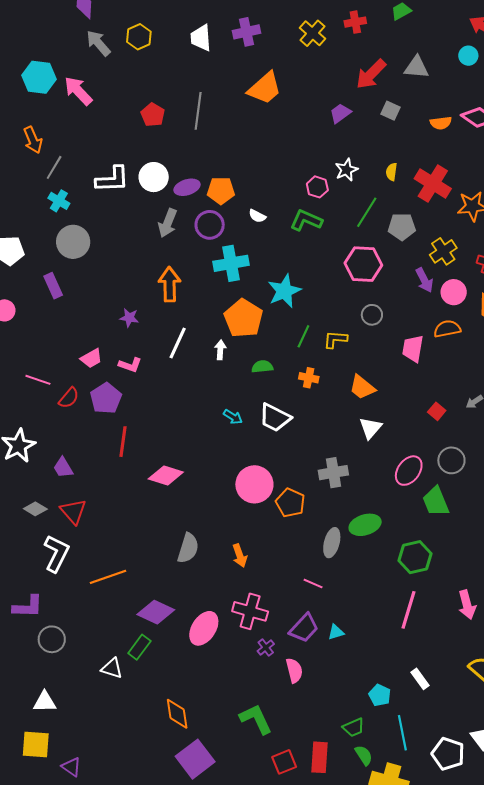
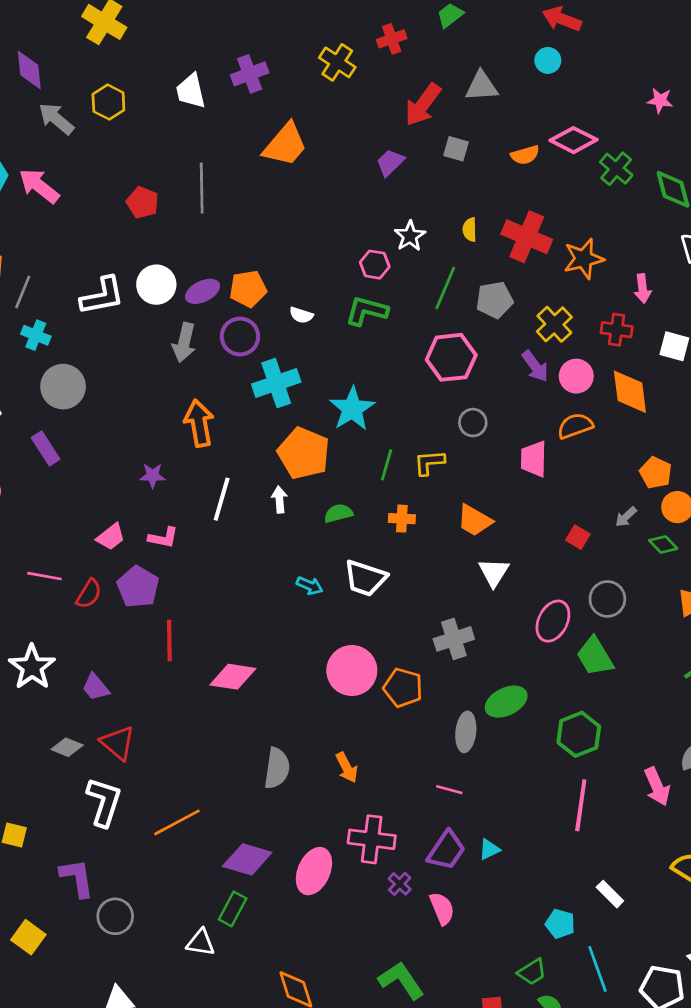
purple L-shape: (28, 607) -> (77, 878), turned -92

